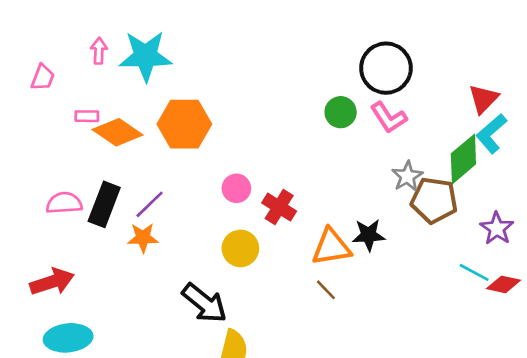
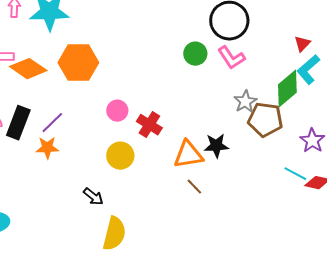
red triangle: (483, 99) -> (302, 44), size x0.7
brown line: (326, 290) -> (194, 187), moved
black arrow: (204, 303) -> (93, 197), size x0.6

